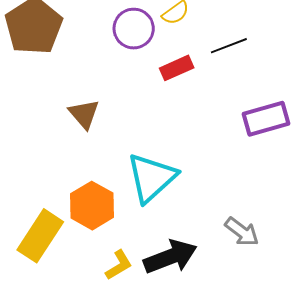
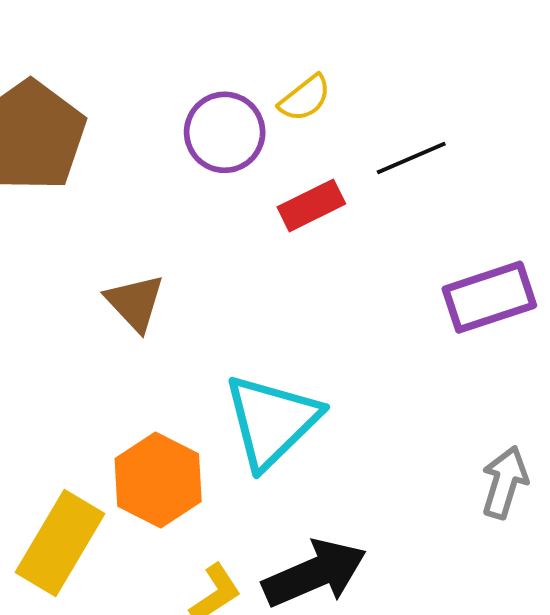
gray arrow: (242, 232) -> (505, 482), moved, turned -108

